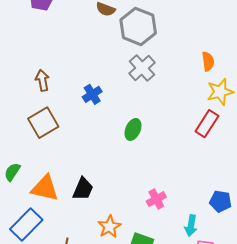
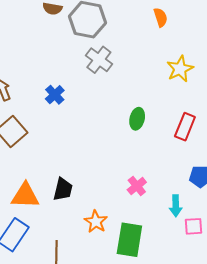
orange semicircle: (208, 61) -> (161, 17), moved
red rectangle: (207, 124) -> (185, 127), moved
green ellipse: (133, 129) -> (137, 119), moved

